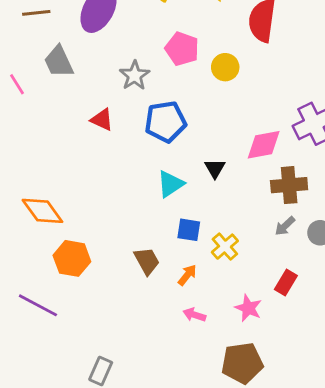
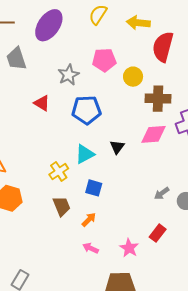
pink pentagon: (182, 49) -> (104, 60), turned -30
brown cross: (289, 185) -> (158, 99), moved
yellow cross: (225, 247) -> (59, 171), moved

